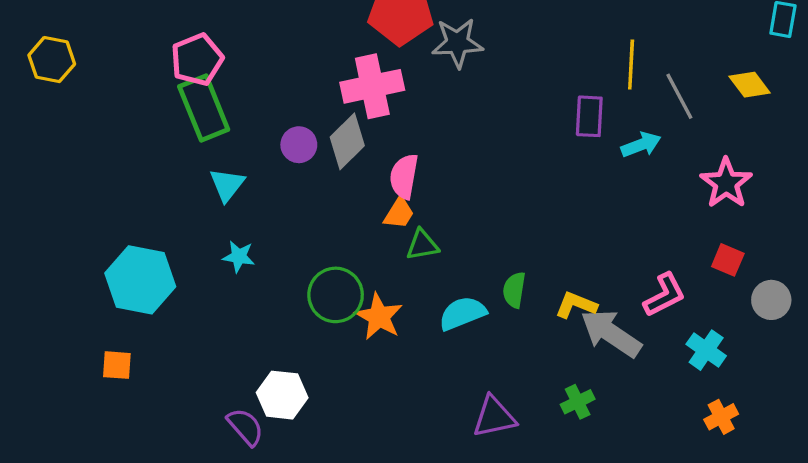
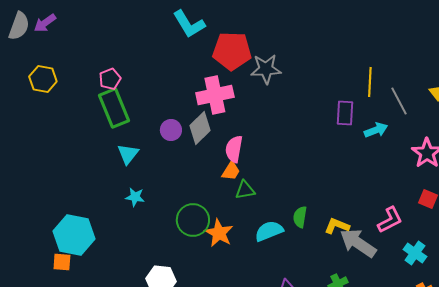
yellow hexagon: (52, 60) -> (43, 79), moved
pink pentagon: (197, 60) -> (110, 79), size x0.7
cyan hexagon: (140, 280) -> (74, 235), moved

